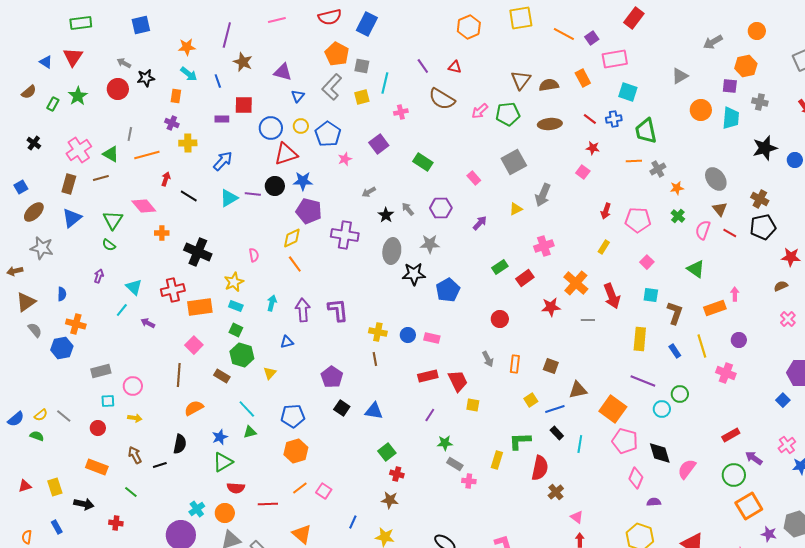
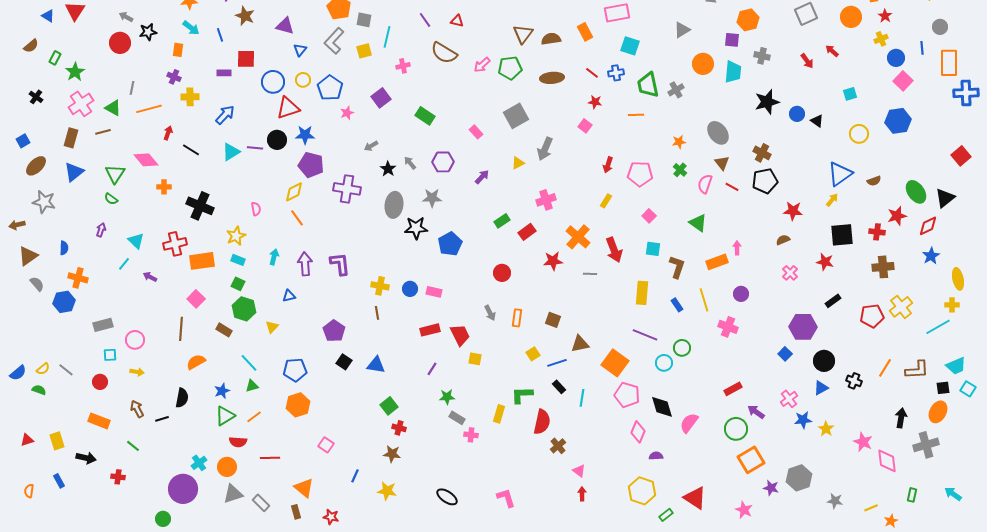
green star: (78, 96) -> (75, 72), moved
gray cross: (658, 169) -> (676, 90), moved
orange line: (300, 488) -> (254, 417), moved

